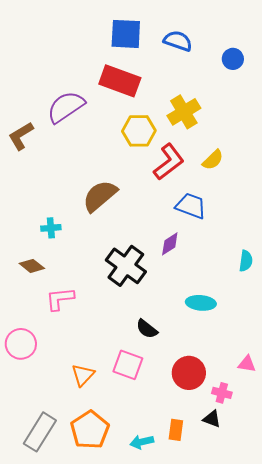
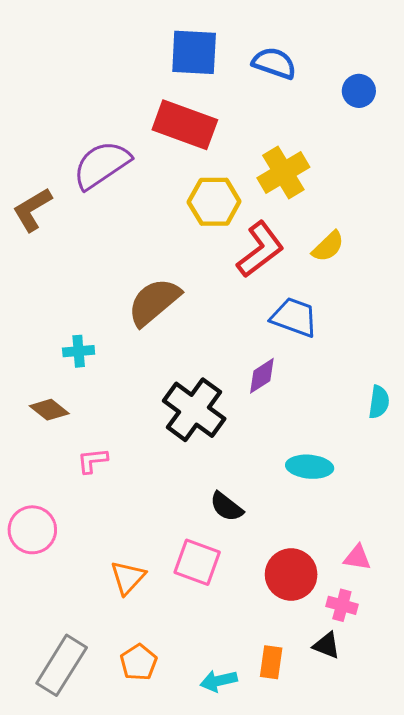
pink L-shape: (60, 299) -> (92, 461), size x0.7
pink triangle: (247, 364) -> (357, 558), moved
orange pentagon: (90, 430) -> (139, 662), size x0.6

